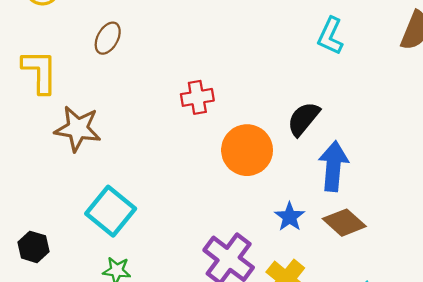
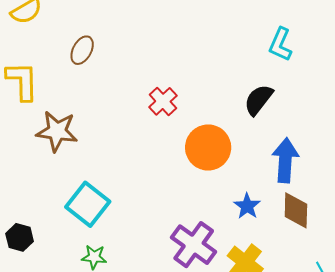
red cross: (197, 97) -> (163, 101), turned -32
black semicircle: (303, 119) -> (258, 100), moved
brown diamond: (344, 223) -> (296, 210), turned 51

